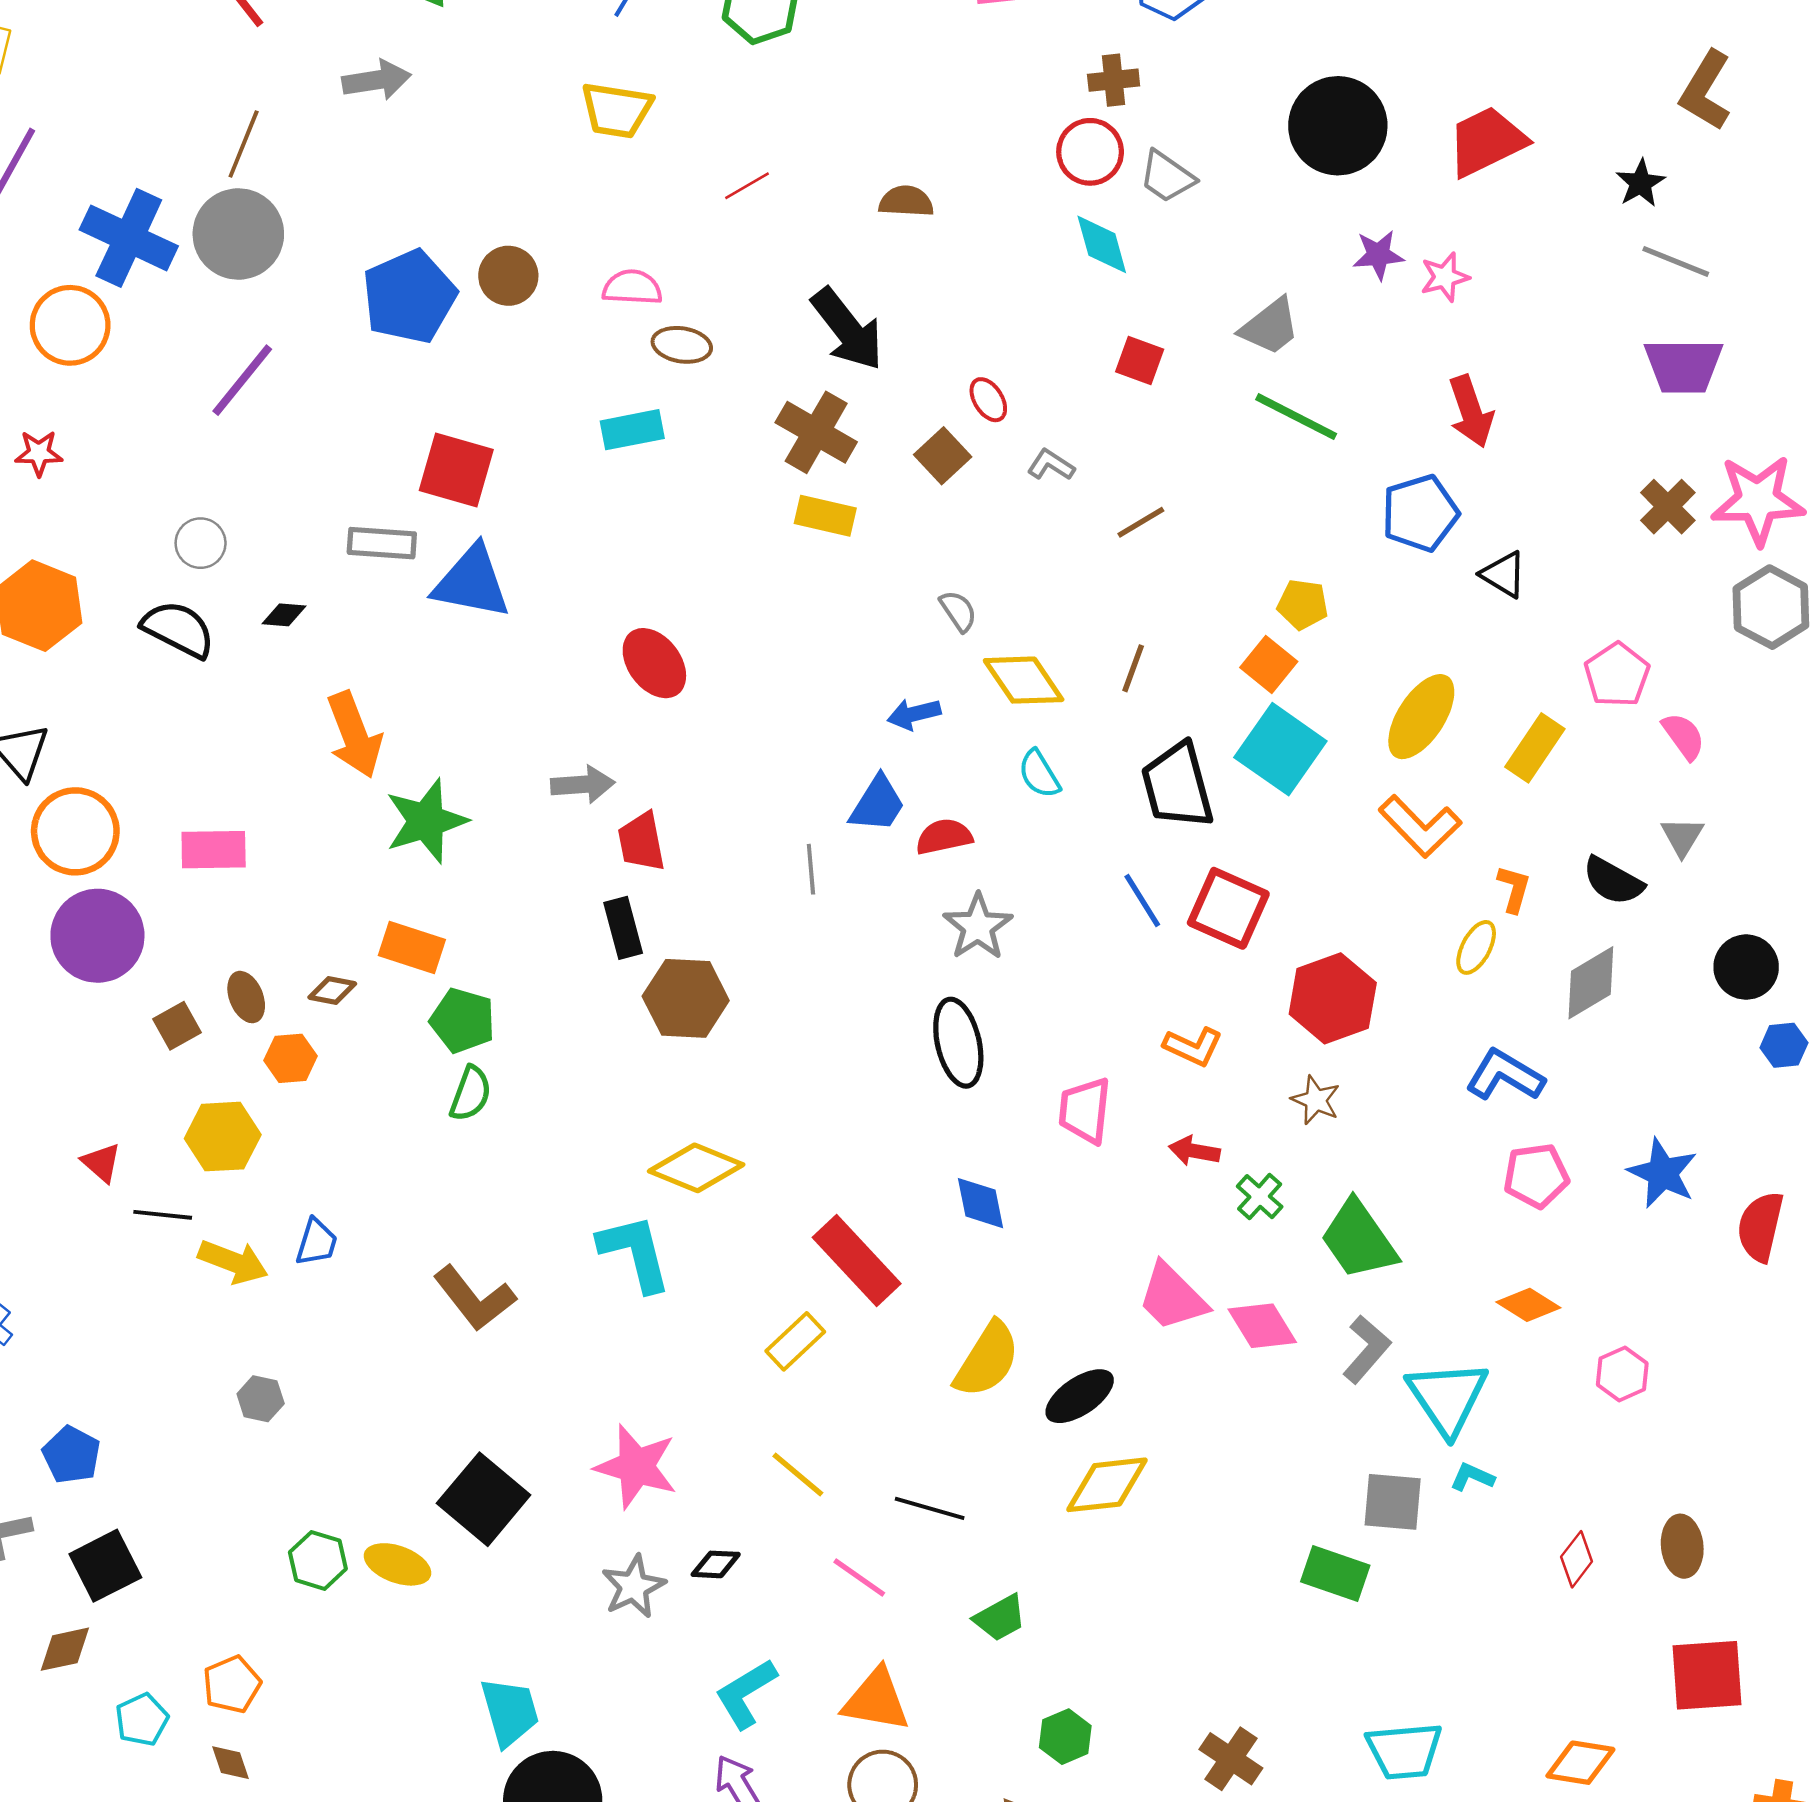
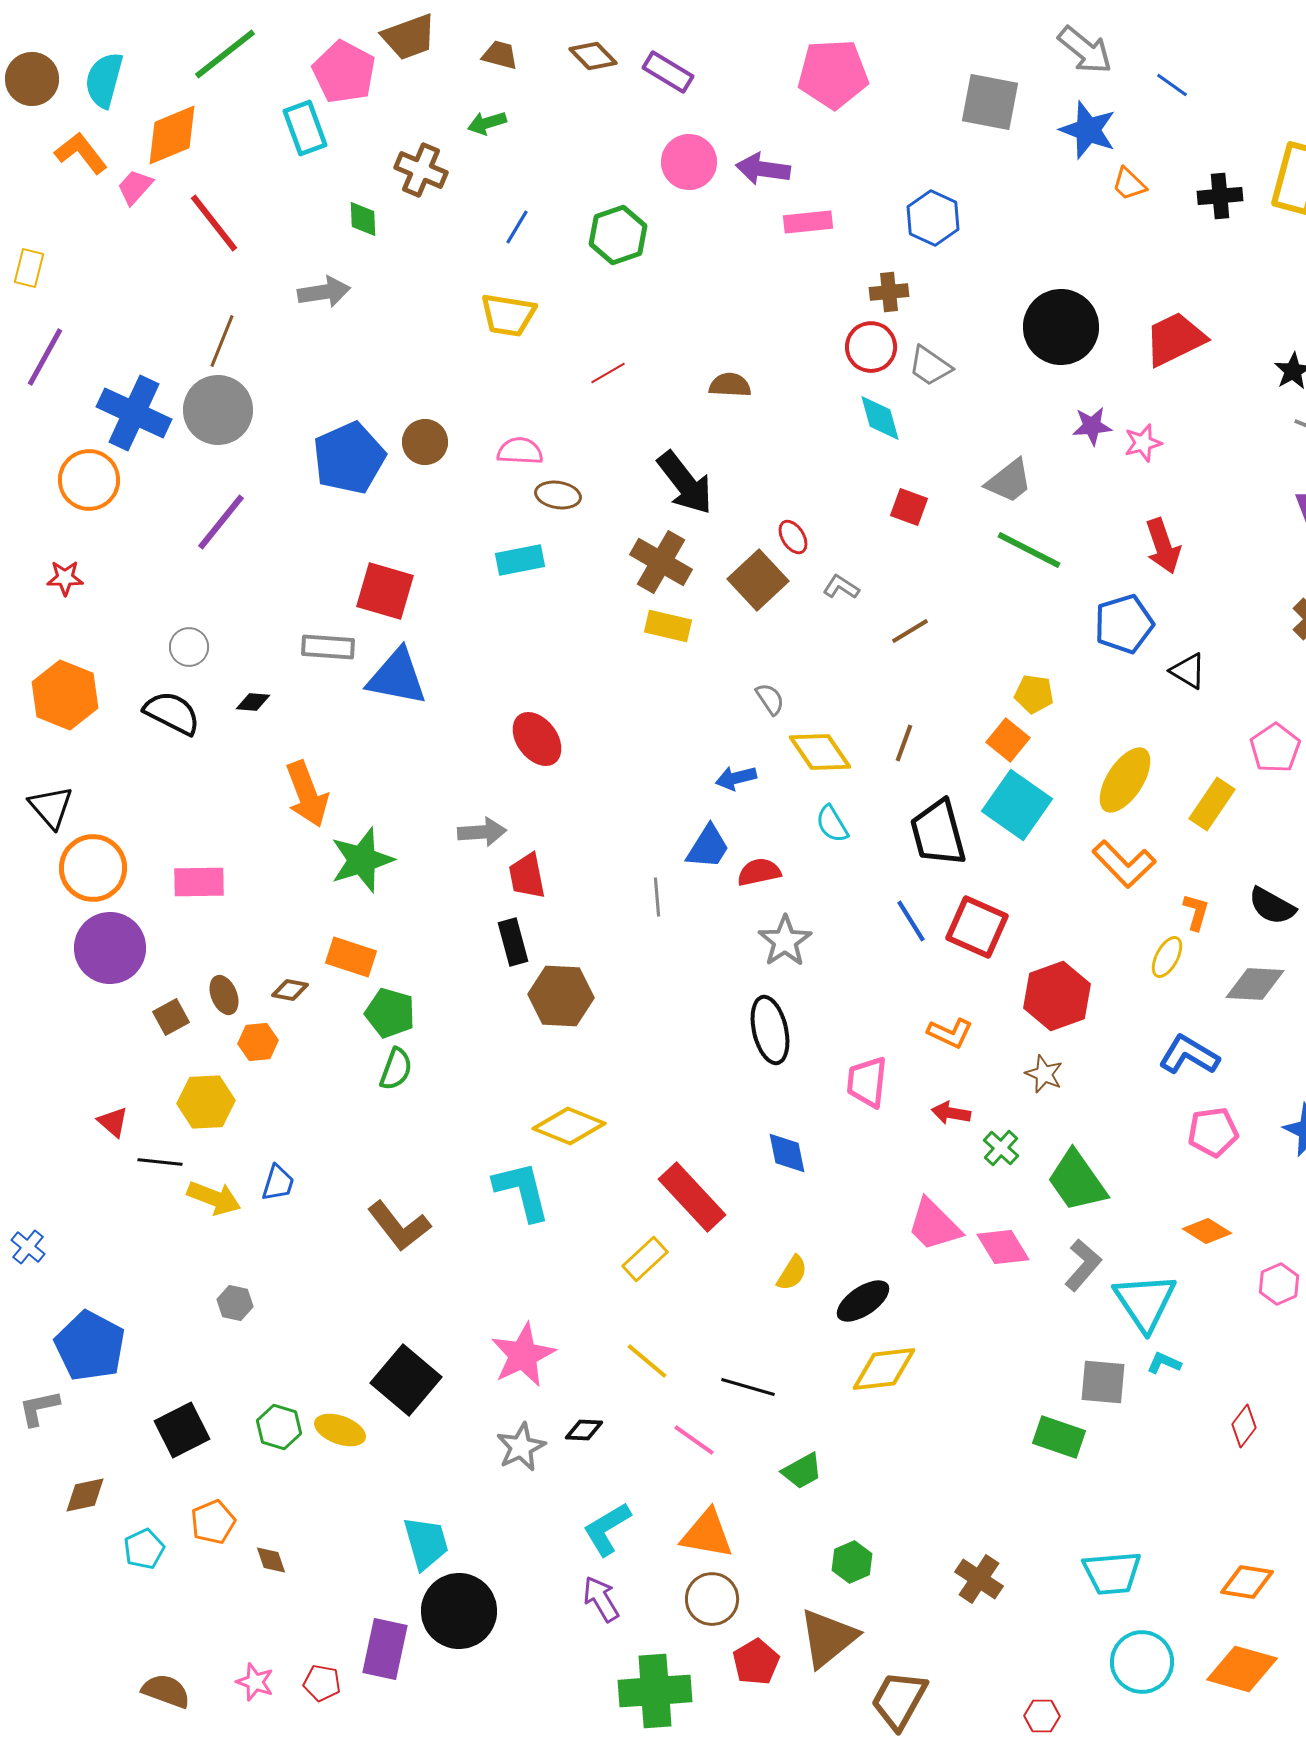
brown square: (943, 456) -> (758, 580), size x1.4
gray diamond: (1591, 983) -> (1255, 984), turned 34
yellow semicircle: (987, 1360) -> (792, 1273), size x0.6
blue pentagon: (71, 1455) -> (90, 1346), size x1.6
pink star: (636, 1467) -> (523, 1355), turned 30
black square: (105, 1566) -> (182, 1430), moved
brown diamond: (231, 1763) -> (271, 1560), moved

